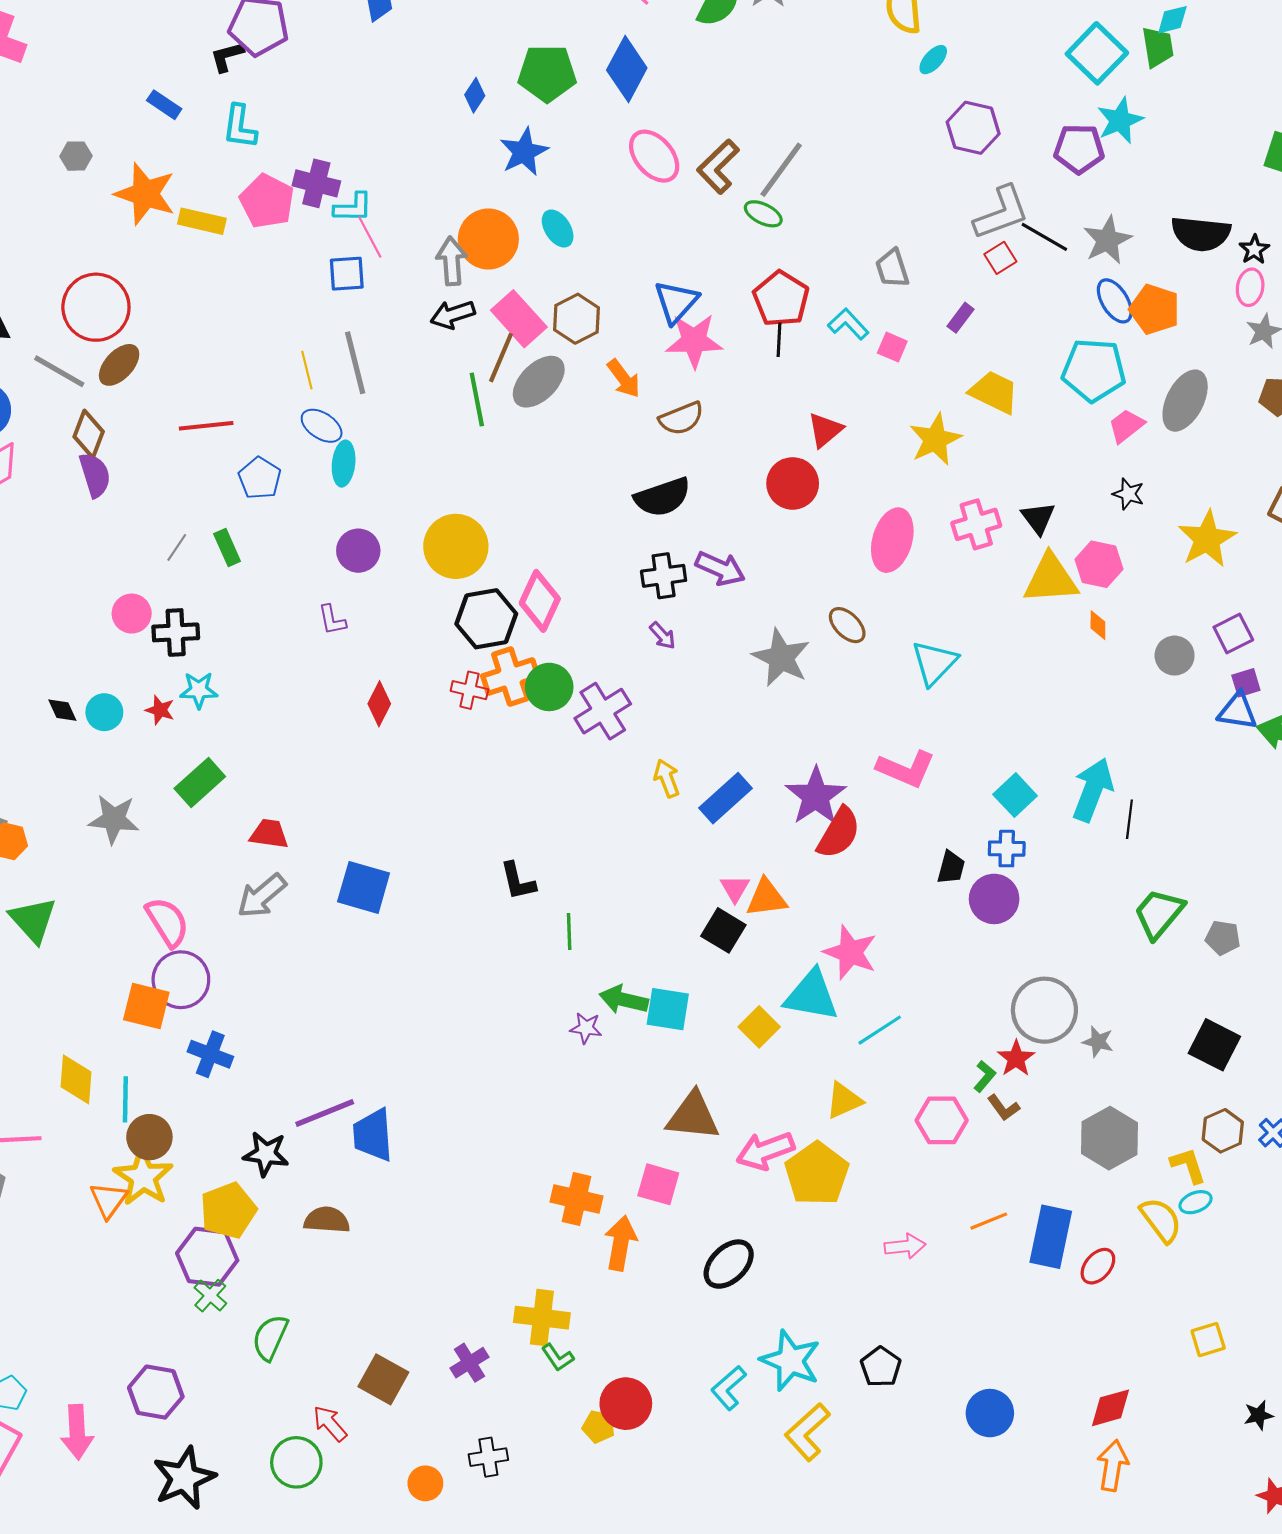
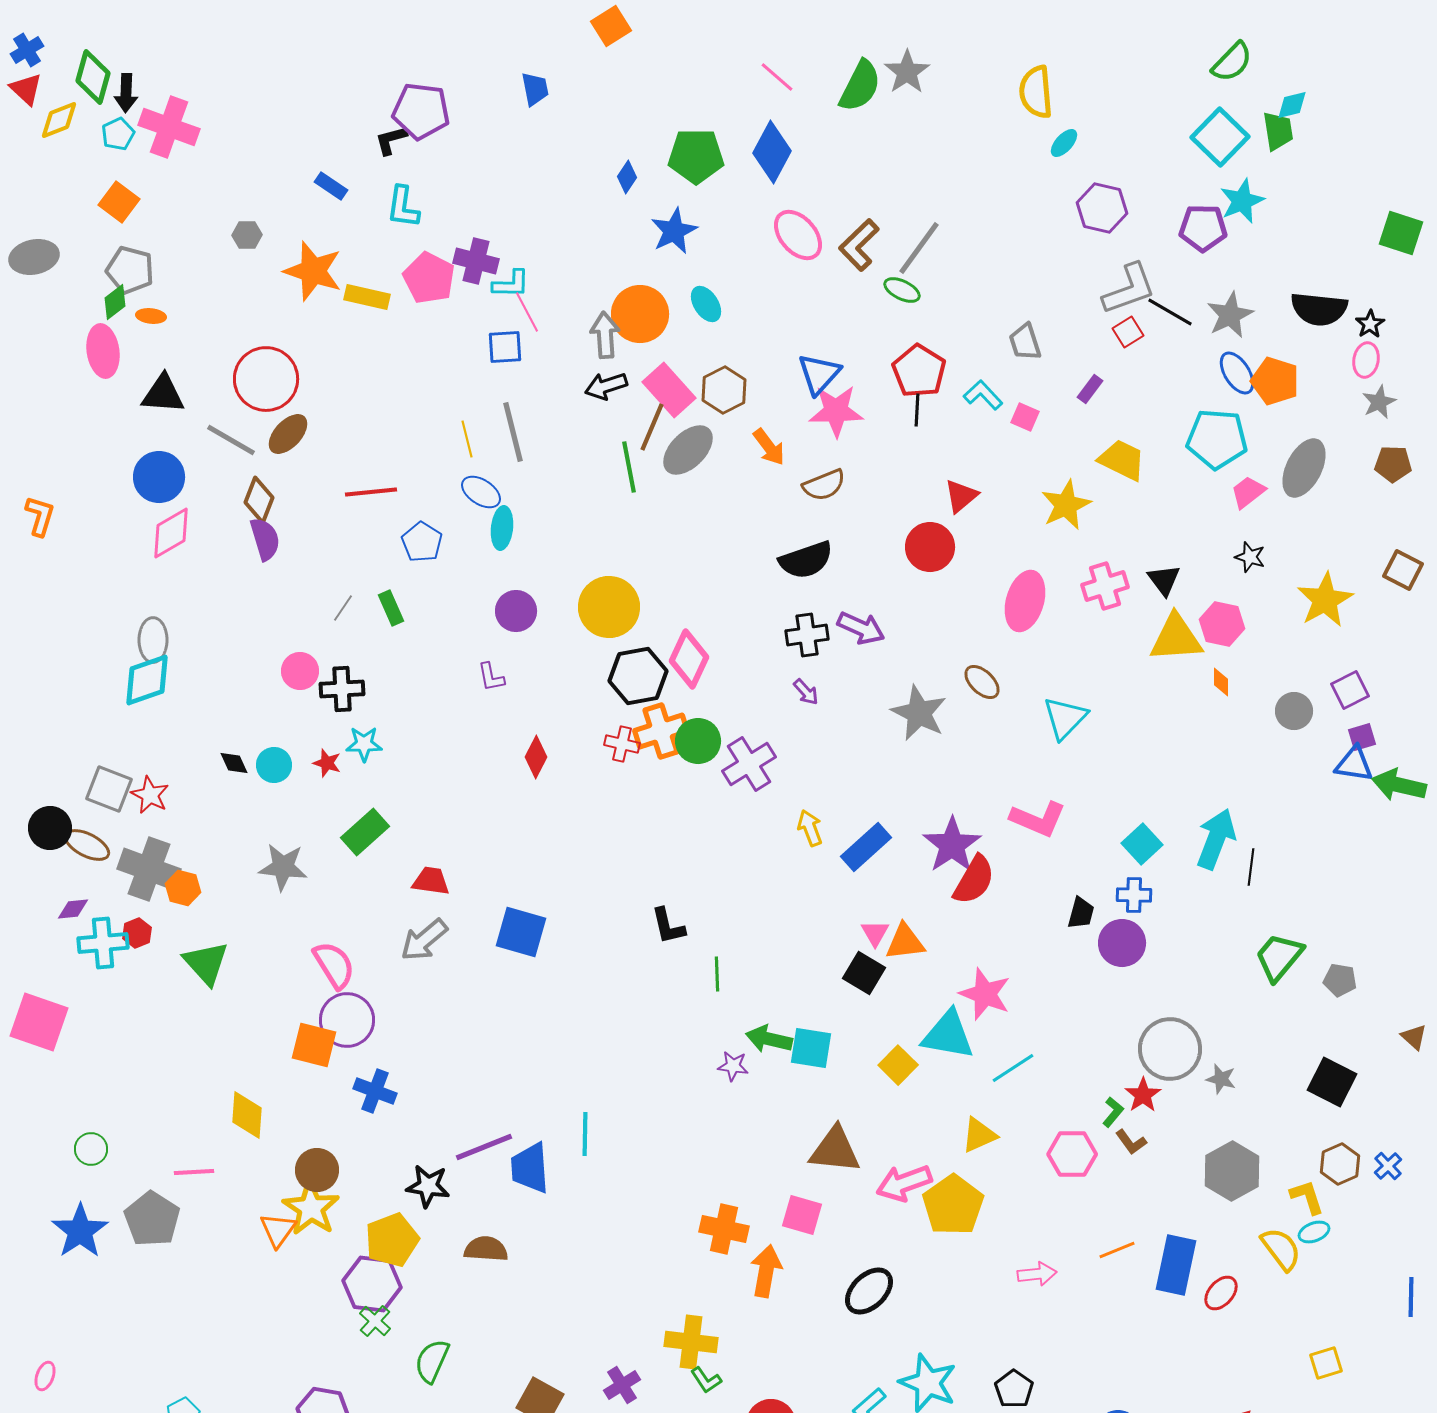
cyan line: (125, 1099) -> (585, 1134), moved

